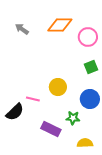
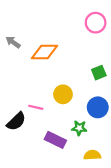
orange diamond: (60, 25) -> (45, 52), moved
gray arrow: (22, 29) -> (13, 42), moved
pink circle: (88, 37) -> (96, 23), moved

